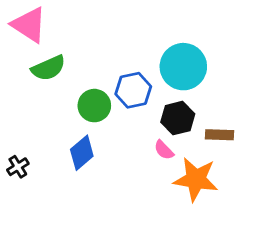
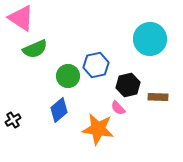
cyan circle: (183, 67) -> (150, 39), moved
orange star: (196, 179) -> (98, 129), moved

